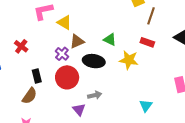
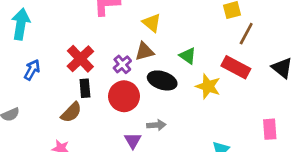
yellow triangle: (64, 22) -> (152, 23), moved
red rectangle: (147, 42) -> (236, 67), size x1.5
red cross: (21, 46) -> (80, 59), moved, size x1.5

